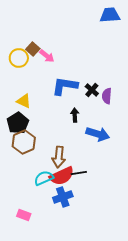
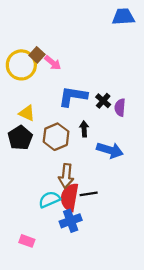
yellow circle: (19, 58) -> (21, 65), size x1.4
brown hexagon: (24, 142) -> (56, 137), moved
red semicircle: (62, 176) -> (70, 197), turned 125

